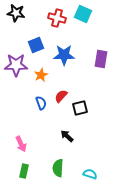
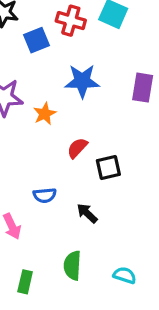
blue square: (36, 45) -> (36, 40), moved
blue semicircle: (41, 103) -> (45, 195), moved, turned 104
green rectangle: (24, 171) -> (25, 282), moved

